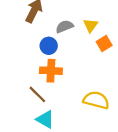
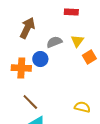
orange cross: (51, 71) -> (21, 68), moved
yellow semicircle: (96, 100) -> (82, 107), size x0.7

